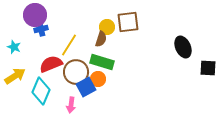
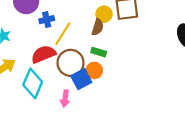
blue cross: (41, 29) -> (47, 20), moved
green rectangle: (102, 62) -> (99, 52), size x0.6

